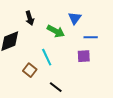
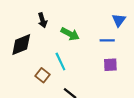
blue triangle: (75, 18) -> (119, 20), moved
purple square: (84, 56) -> (110, 65), moved

